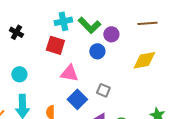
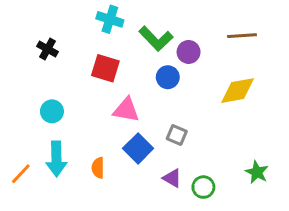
cyan cross: (63, 21) -> (110, 19), moved, turned 30

